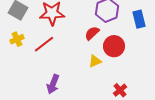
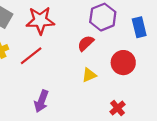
red circle: (114, 46) -> (123, 63), moved

